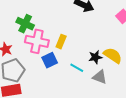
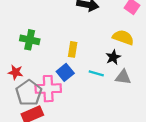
pink cross: (37, 41) -> (48, 89), moved
yellow semicircle: (113, 55) -> (123, 37), moved

